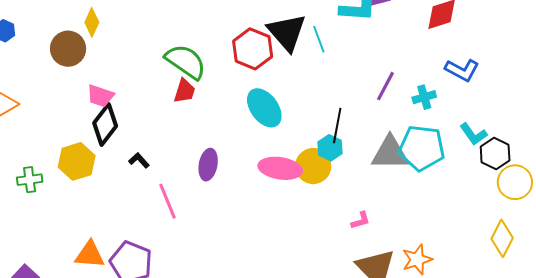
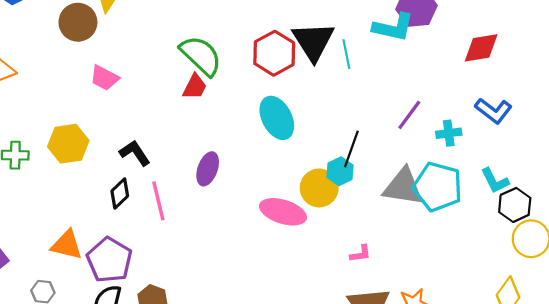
black diamond: (105, 124) -> (120, 193), moved, size x0.7
black L-shape: (139, 160) -> (135, 153), size x1.4
pink ellipse: (280, 168) -> (283, 212), moved

